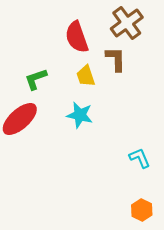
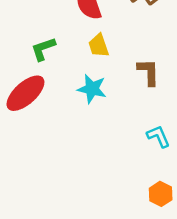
brown L-shape: (116, 59) -> (148, 72), moved

